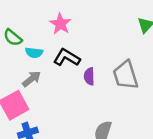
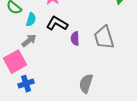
cyan semicircle: (34, 53) -> (31, 20), turned -80

